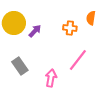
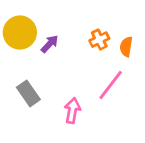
orange semicircle: (91, 18) -> (126, 47), moved
orange cross: (70, 28) -> (99, 40), turned -32

